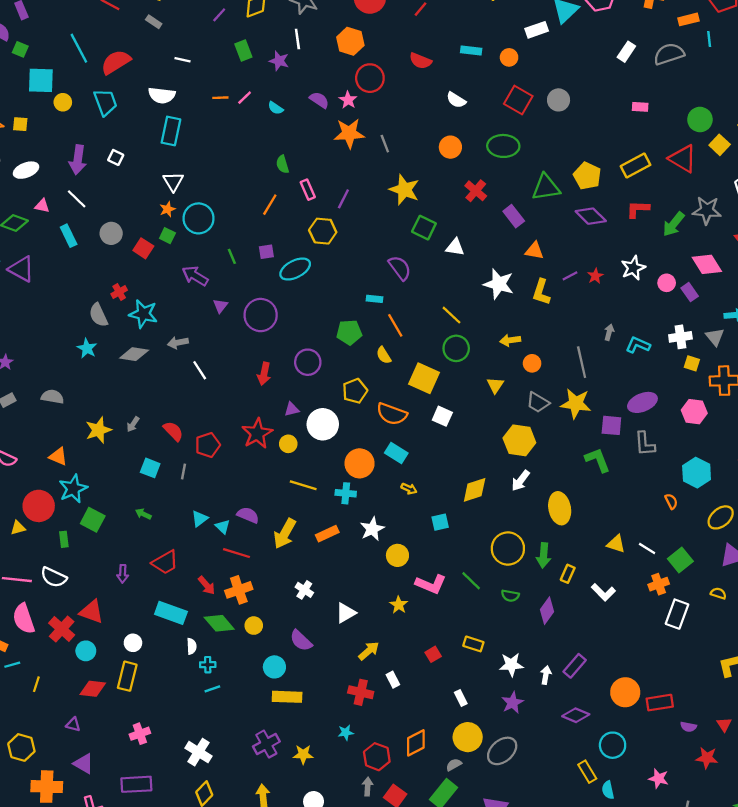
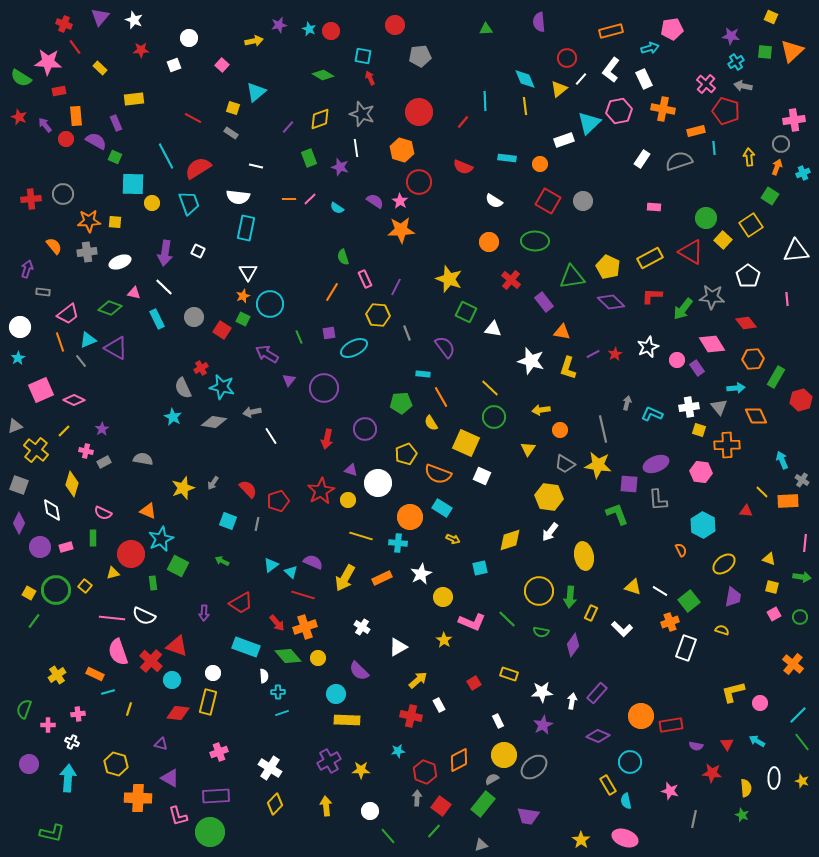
gray line: (385, 144) -> (407, 333), moved
purple triangle: (292, 409) -> (351, 470), turned 32

